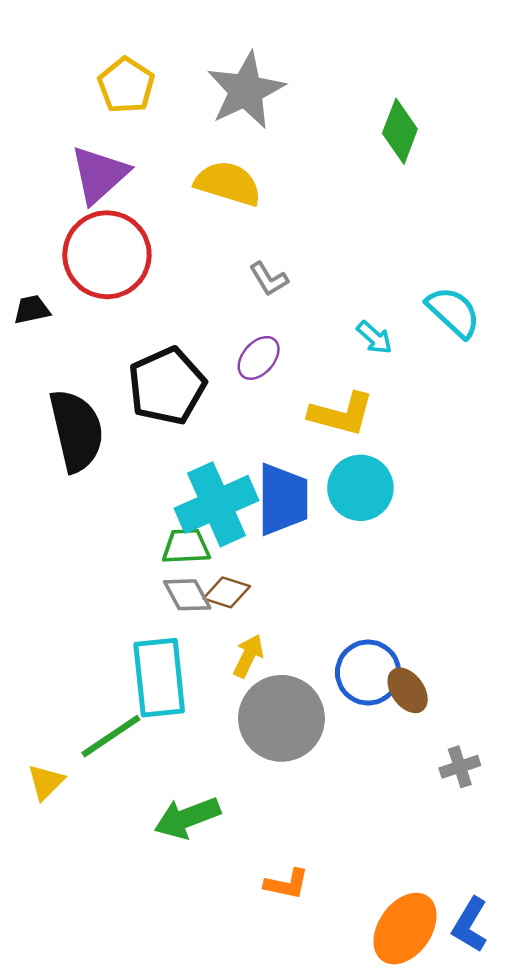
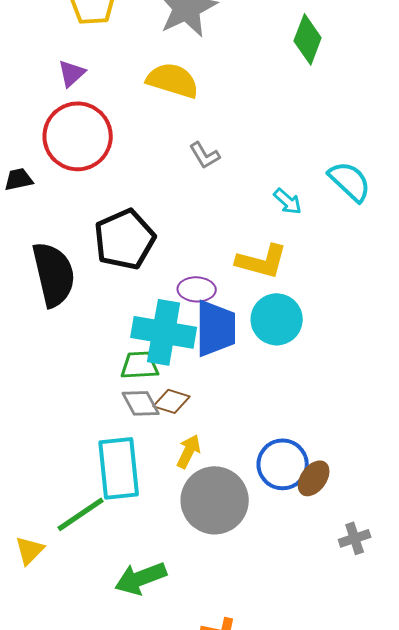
purple triangle: (99, 175) -> (72, 73), size x0.6
purple ellipse: (259, 358) -> (197, 289), moved, turned 51
cyan cross: (217, 504) -> (164, 332), turned 34
brown ellipse: (408, 690) -> (314, 478), turned 72

